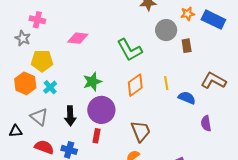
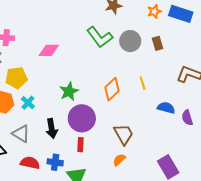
gray circle: (166, 30) -> (130, 41), moved
green L-shape: (129, 50) -> (100, 37), moved
blue semicircle: (187, 98) -> (166, 108), moved

